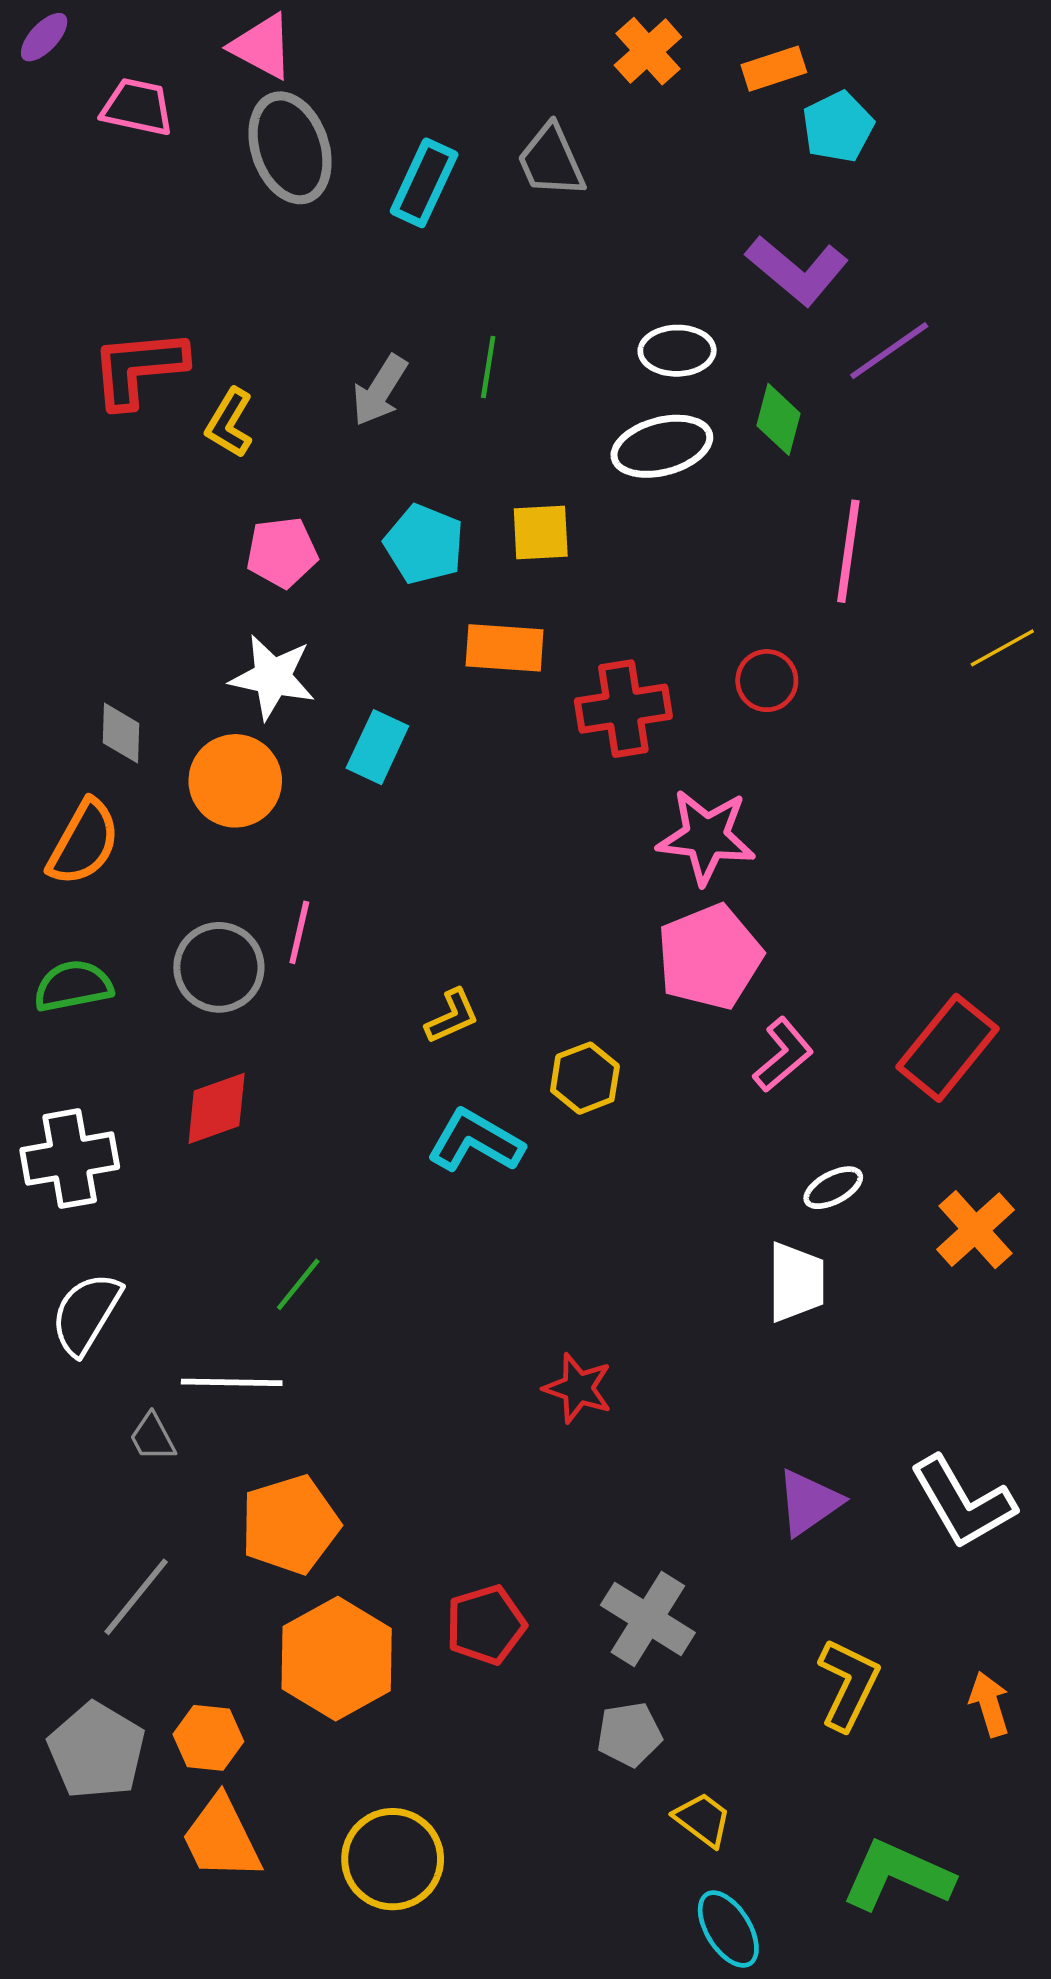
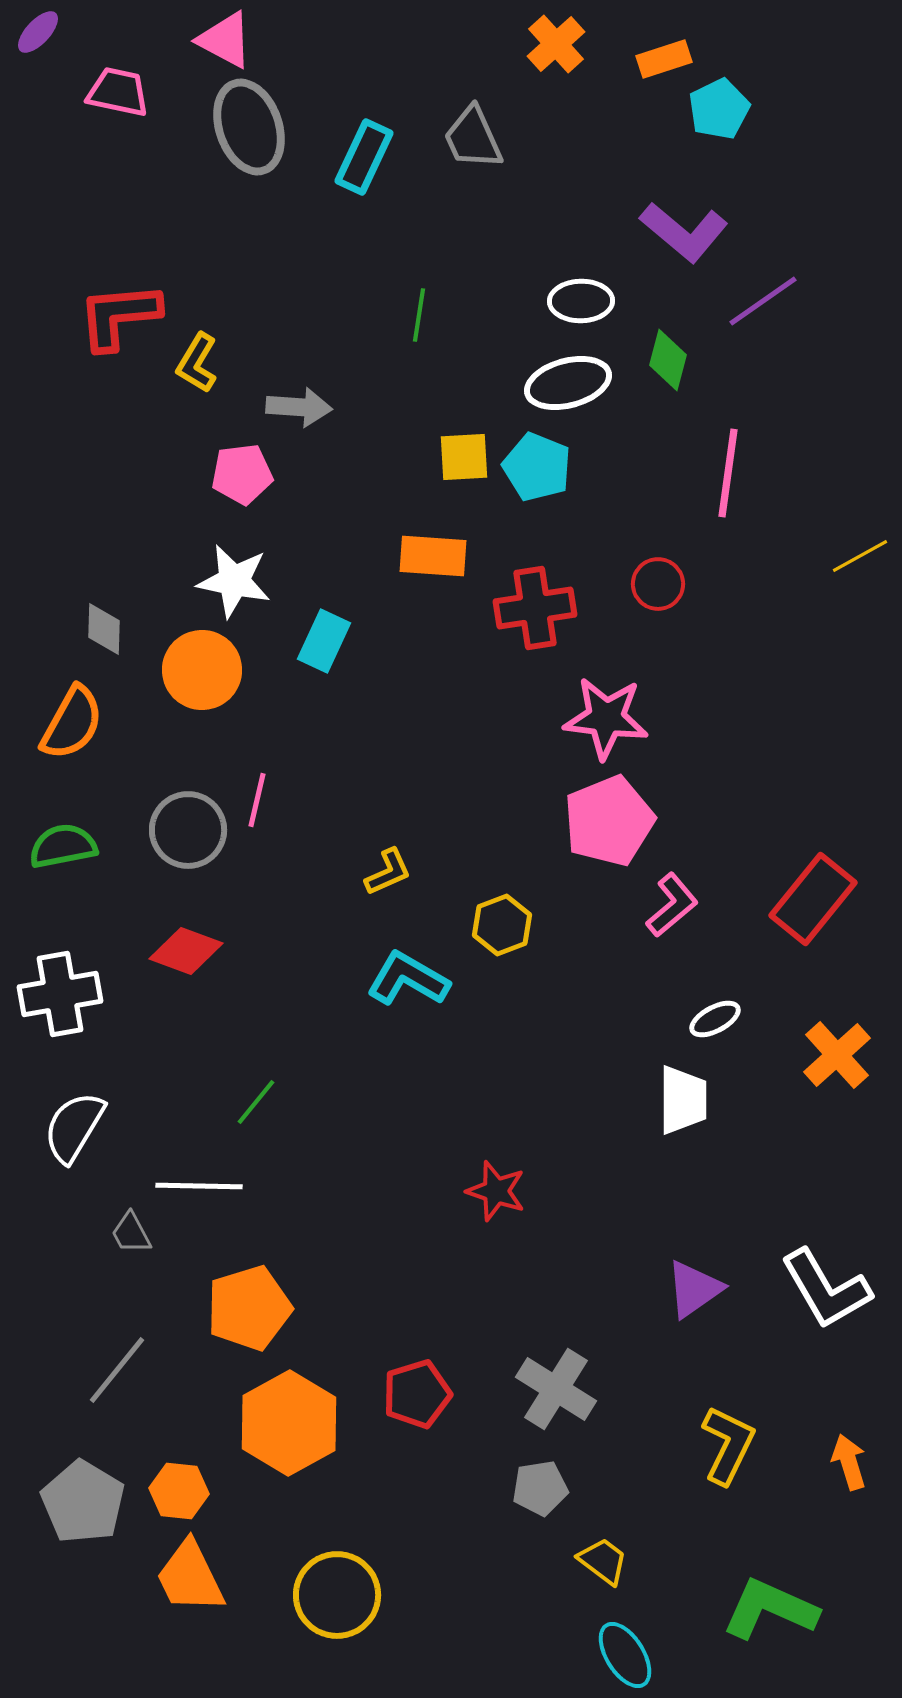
gray arrow: (380, 390) -> (299, 407), moved, turned -118
cyan pentagon: (424, 544) -> (537, 467), moved
red diamond: (217, 1108) -> (186, 951), turned 40

